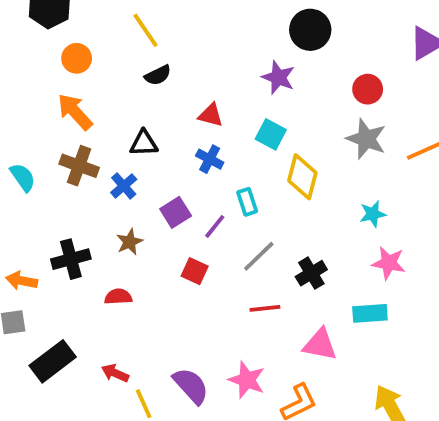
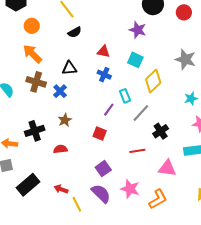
red circle: (368, 89) -> (184, 12), moved
yellow diamond: (302, 177) -> (153, 81), turned 35
purple square: (176, 212) -> (103, 169), moved
gray line: (259, 256) -> (141, 113), moved

